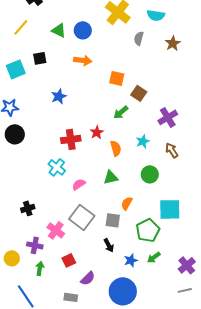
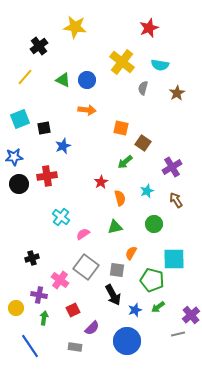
black square: (40, 58) -> (44, 128), moved
red cross: (71, 139) -> (47, 176), moved
green pentagon: (148, 230) -> (152, 280), turned -30
black arrow: (109, 245) -> (113, 295), size x1.5
gray line: (185, 290) -> (178, 334), moved

